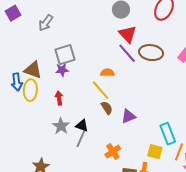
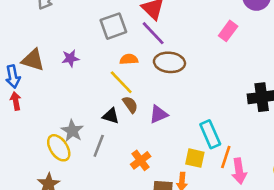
brown ellipse: (151, 53) -> (169, 62), moved
gray square: (65, 55) -> (113, 26), moved
yellow ellipse: (30, 90) -> (59, 148), moved, turned -35
red arrow: (59, 98) -> (16, 101), moved
black triangle: (82, 126) -> (111, 116), moved

